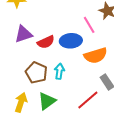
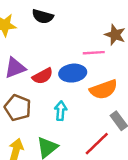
pink line: (89, 25) -> (94, 53), turned -60
brown pentagon: (36, 73) -> (18, 108), moved

